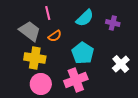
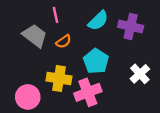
purple cross: (113, 23) -> (131, 26), size x1.5
yellow cross: (35, 58) -> (59, 78), moved
pink circle: (41, 84) -> (28, 97), moved

